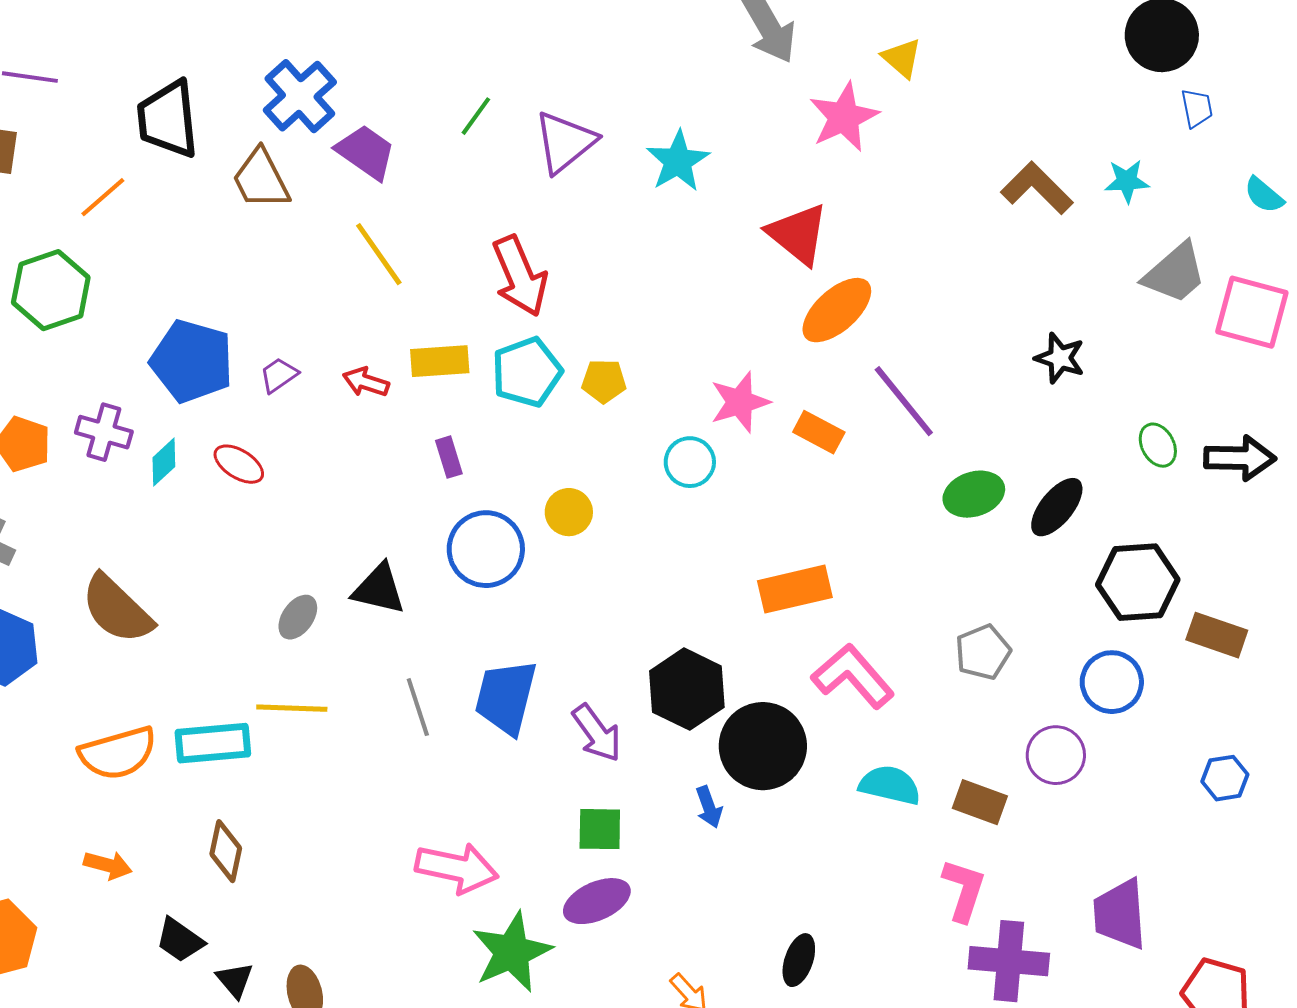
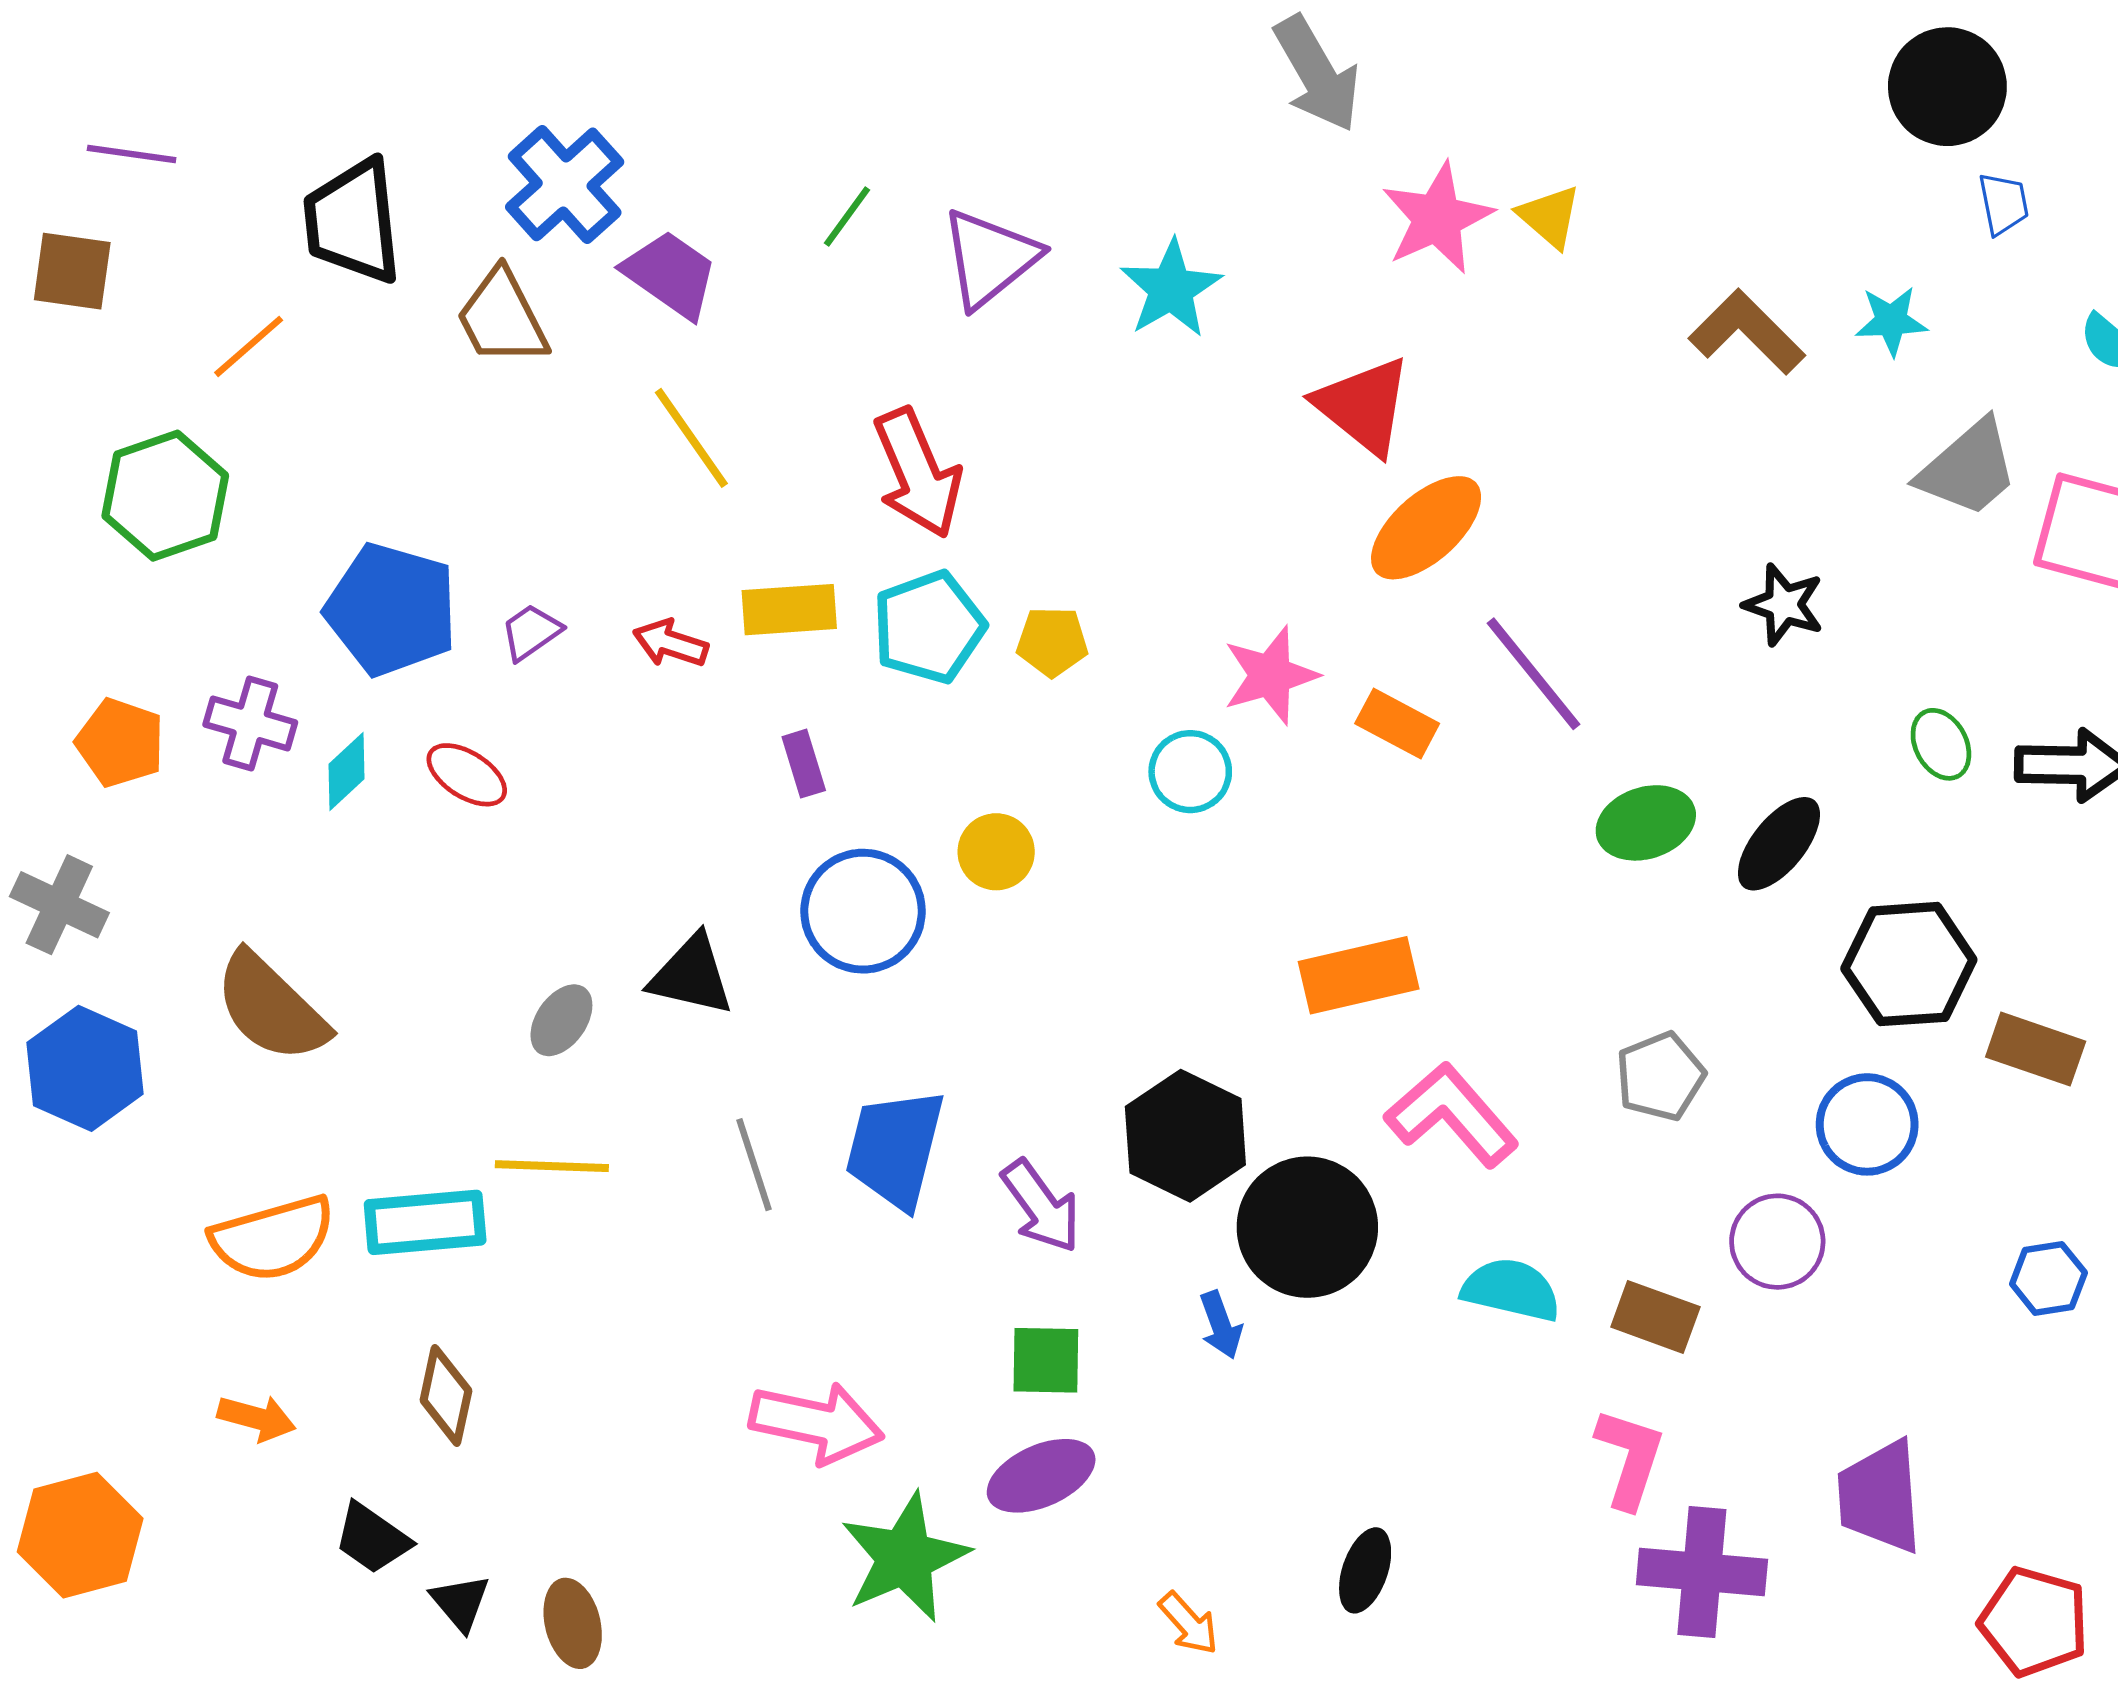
yellow triangle: (902, 58) -> (1550, 217), moved

